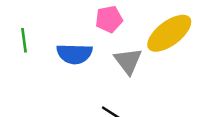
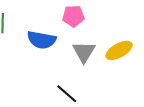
yellow ellipse: (169, 33) -> (119, 50), moved, size x0.7

